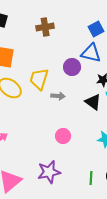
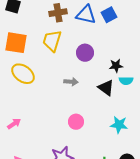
blue triangle: (91, 53) -> (86, 15), moved
yellow trapezoid: (39, 79) -> (52, 41), moved

